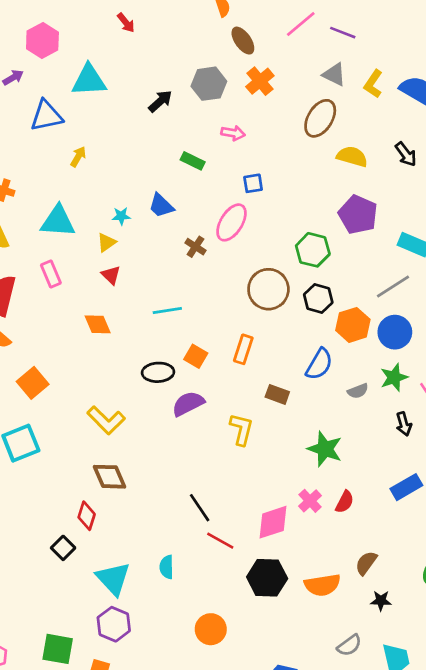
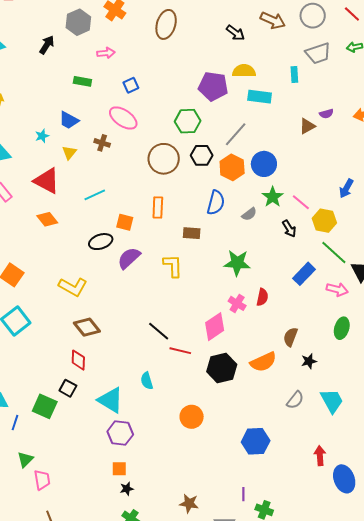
yellow semicircle: (352, 156) -> (244, 71), moved
pink ellipse: (231, 222) -> (123, 118), turned -72
yellow triangle: (106, 242) -> (69, 153), moved
red triangle: (111, 275) -> (47, 181), size x1.8
gray line: (393, 286) -> (236, 134), moved
green square: (58, 649) -> (45, 406), moved, turned 30

